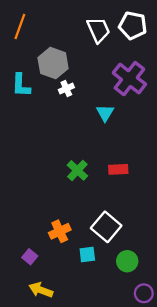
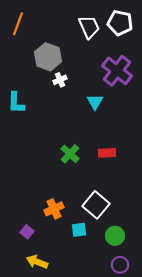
cyan L-shape: (21, 85) -> (16, 103), moved
purple circle: (144, 293) -> (120, 265), moved

